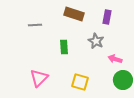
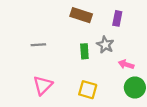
gray line: (35, 25) -> (38, 45), moved
green rectangle: (64, 47) -> (84, 51), moved

